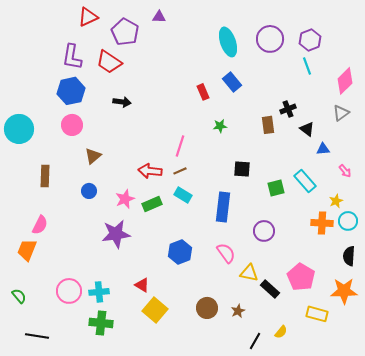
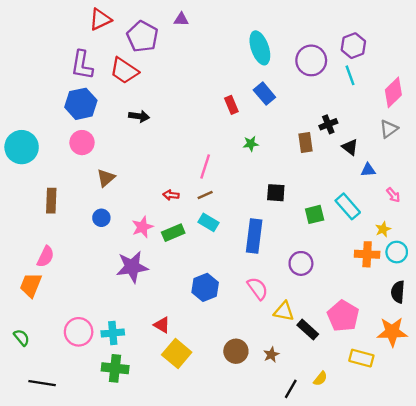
purple circle: (270, 39) -> (311, 60), moved
red arrow: (150, 171) -> (171, 195), size x0.6

